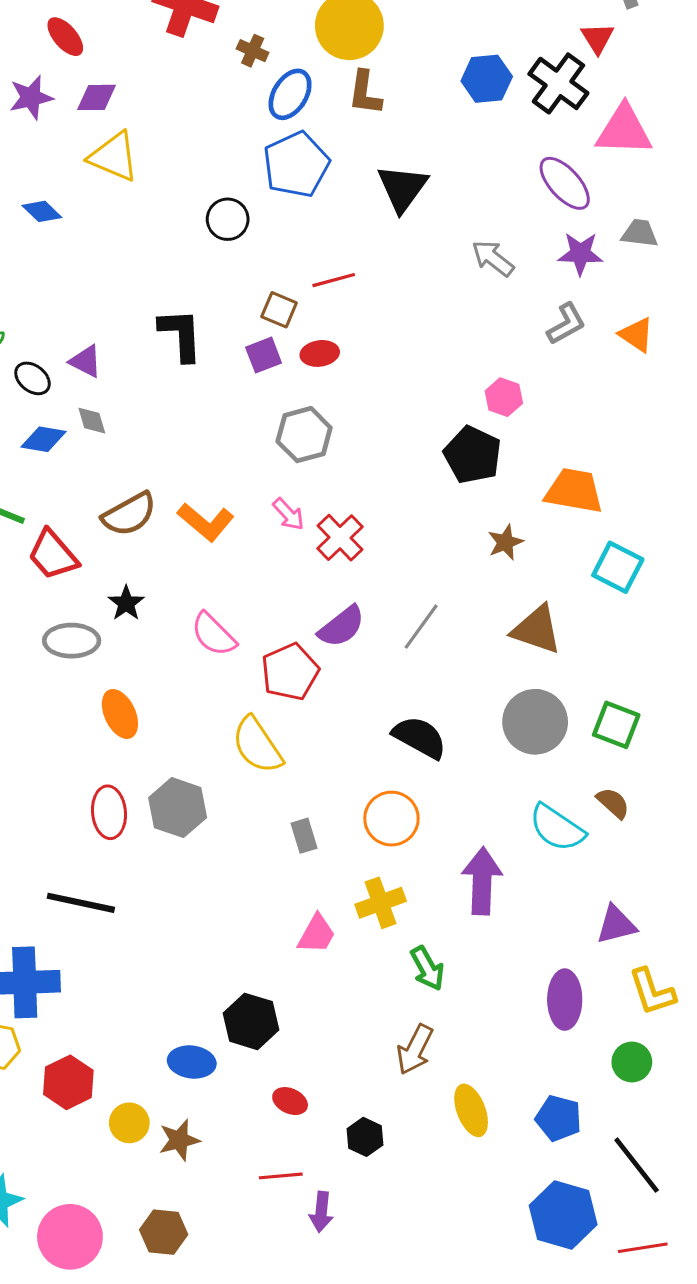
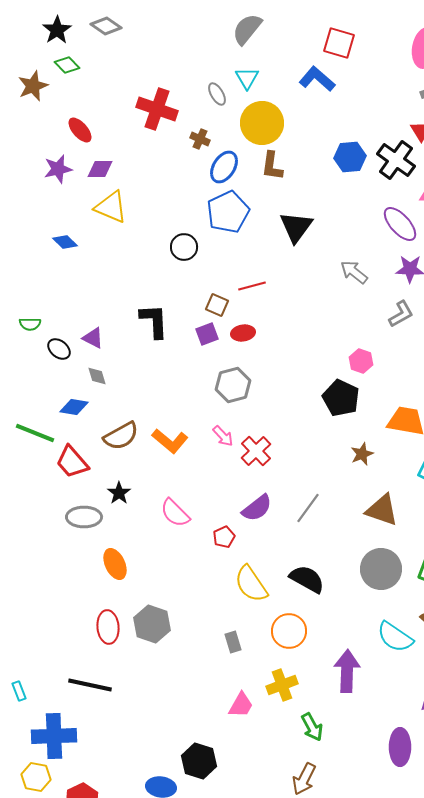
blue diamond: (43, 439) -> (74, 407), moved
red pentagon: (290, 672) -> (224, 537), size x0.6
yellow semicircle: (257, 745) -> (251, 584), moved

